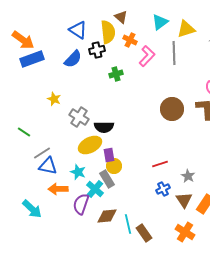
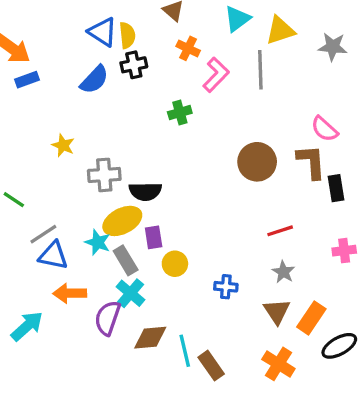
yellow semicircle: (108, 32) -> (127, 35), moved, size x0.7
blue rectangle: (32, 59) -> (27, 80), size x0.6
green cross: (116, 74) -> (180, 112), moved
gray cross: (79, 117) -> (104, 175), turned -36
red line: (160, 164) -> (280, 231), moved
yellow circle: (114, 166) -> (175, 264), moved
cyan star: (78, 172) -> (98, 242), moved
gray rectangle: (107, 179) -> (126, 260), moved
blue cross: (163, 189) -> (226, 287), moved, turned 32
cyan arrow: (32, 209) -> (27, 326), turned -85

